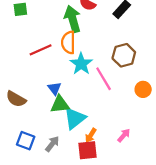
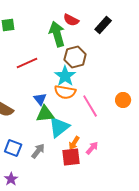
orange semicircle: (68, 42) -> (65, 92), moved, turned -80
brown hexagon: (124, 55) -> (75, 57), moved
pink line: (104, 79) -> (90, 106), moved
pink arrow: (124, 135) -> (92, 148), moved

